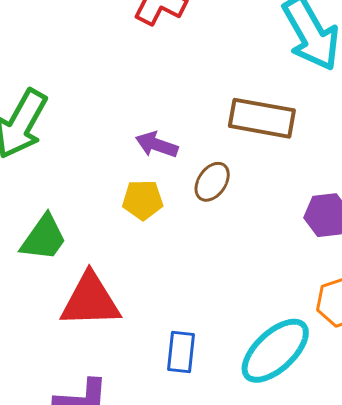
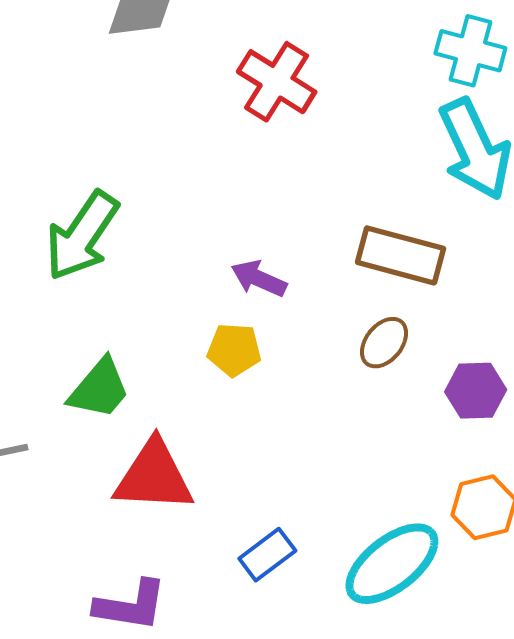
brown ellipse: (212, 182) -> (384, 343), moved
blue rectangle: (181, 352) -> (267, 555), turned 42

